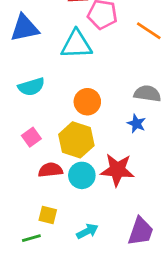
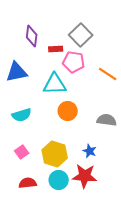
orange circle: (87, 102) -> (68, 111), moved
blue star: (136, 124) -> (90, 151), moved
red semicircle: (50, 170) -> (28, 183), moved

